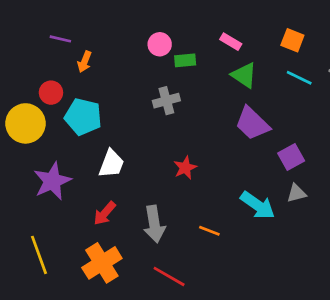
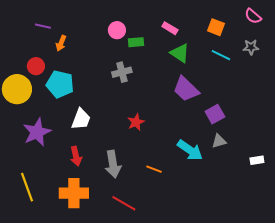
red arrow: (105, 213) -> (76, 156), turned -54
orange cross: (102, 263) -> (74, 193), turned 32

